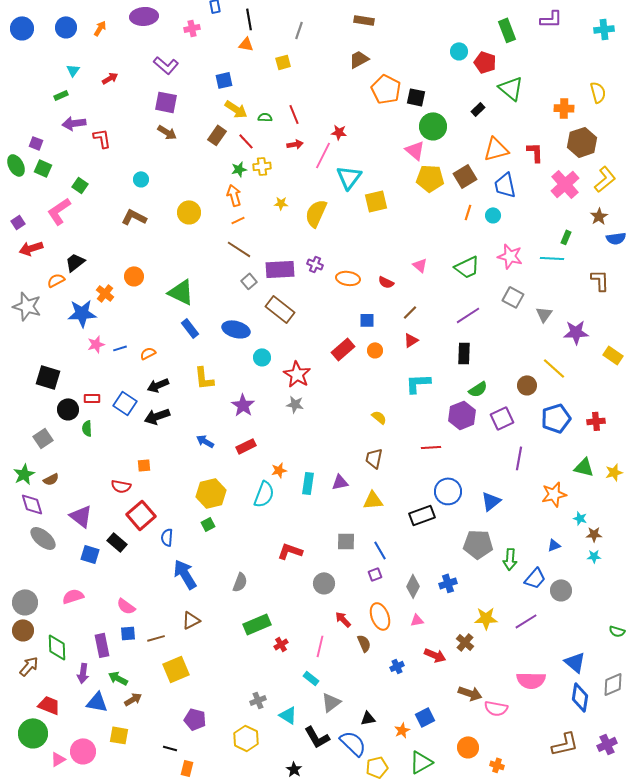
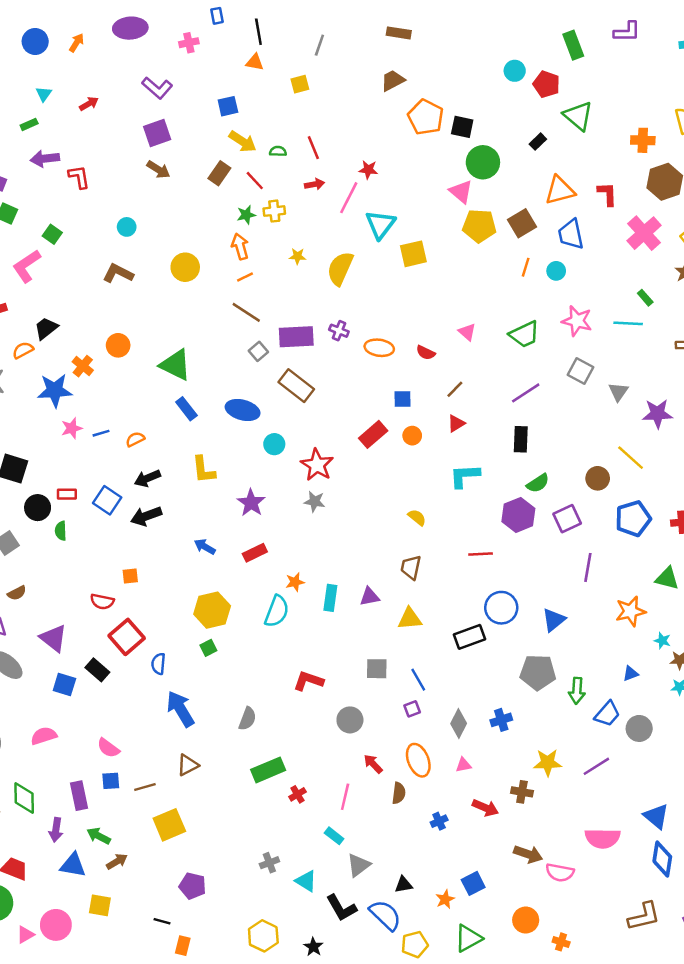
purple square: (166, 102) -> (157, 133), turned -30
green rectangle: (566, 237) -> (645, 298), turned -64
brown cross: (465, 642) -> (522, 792), turned -30
brown semicircle: (364, 643) -> (399, 793), turned 30
yellow hexagon: (246, 738) -> (263, 936), moved

